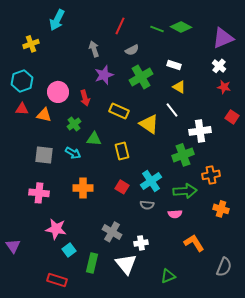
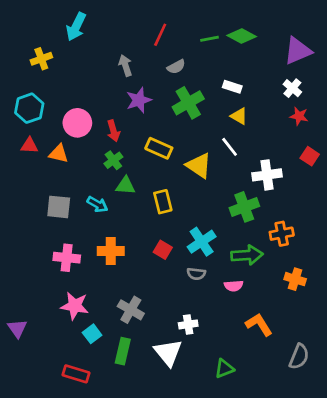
green line: (157, 29) -> (210, 39), turned -32
green cross: (74, 124) -> (113, 160), moved
pink cross: (39, 193) -> (67, 258), moved
gray cross: (112, 232) -> (131, 310), moved

